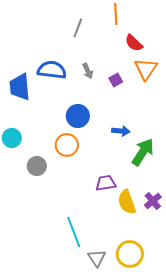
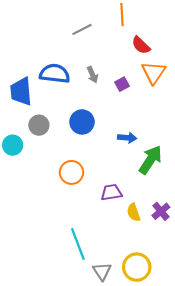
gray line: (78, 28) -> (82, 29), turned 42
orange circle: (67, 145) -> (72, 172), moved
gray circle: (37, 166) -> (39, 125), moved
yellow semicircle: (127, 202) -> (134, 212), size x0.7

